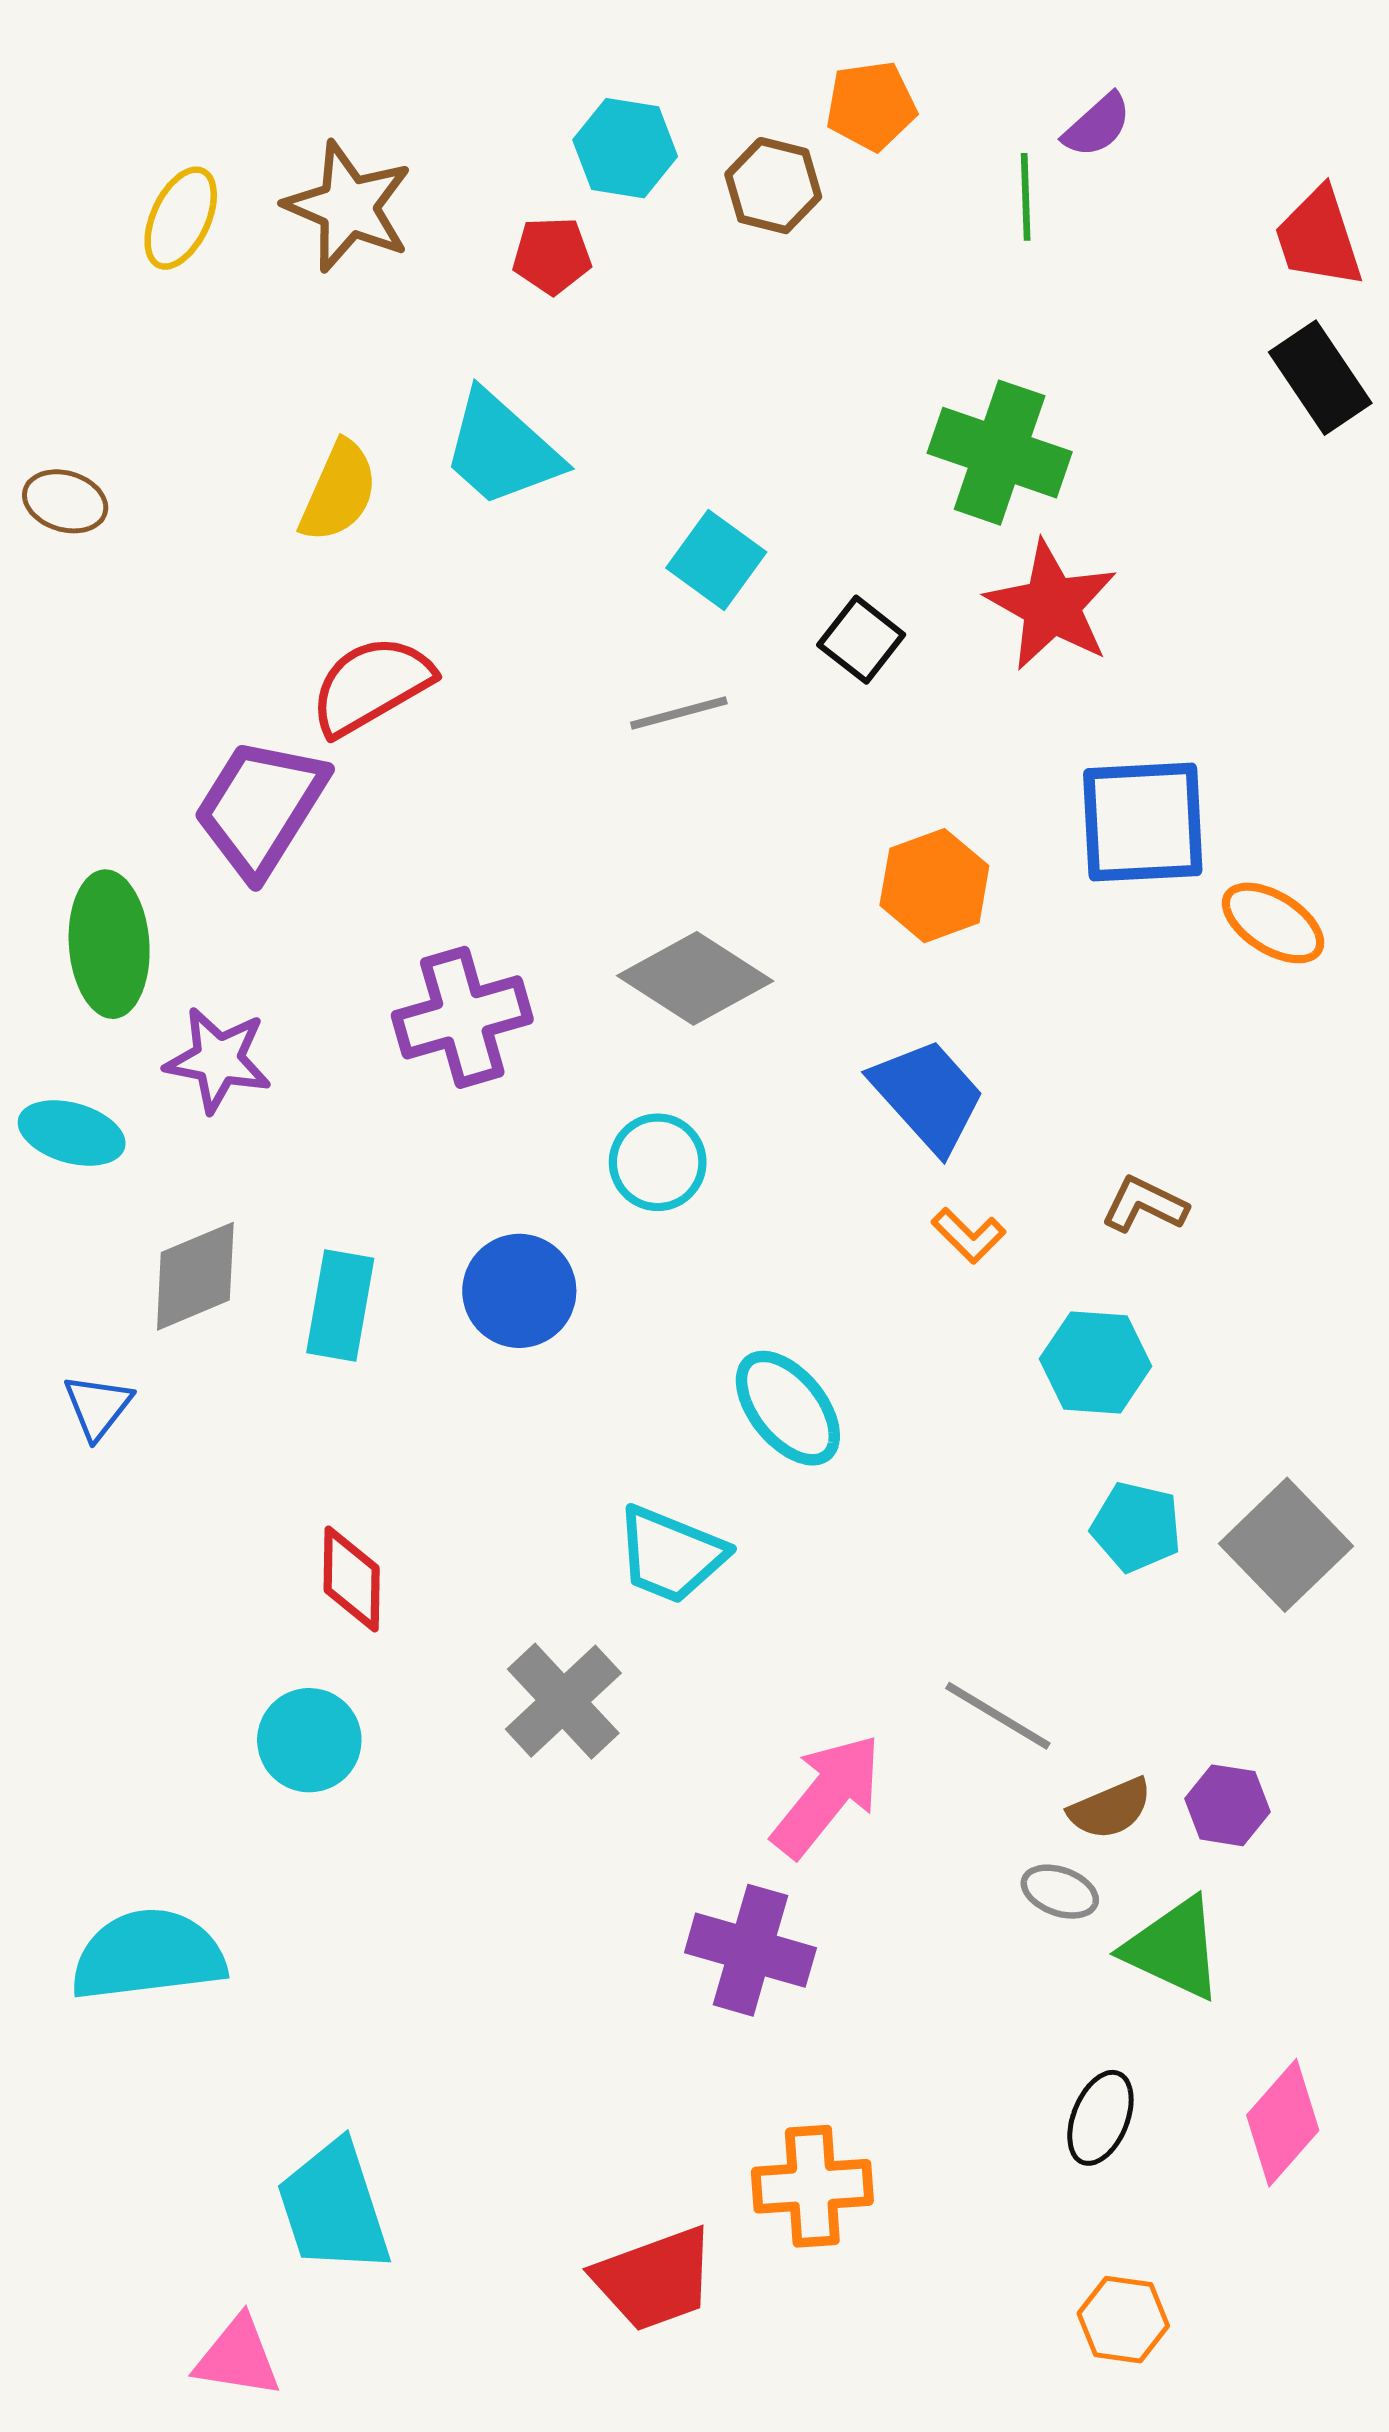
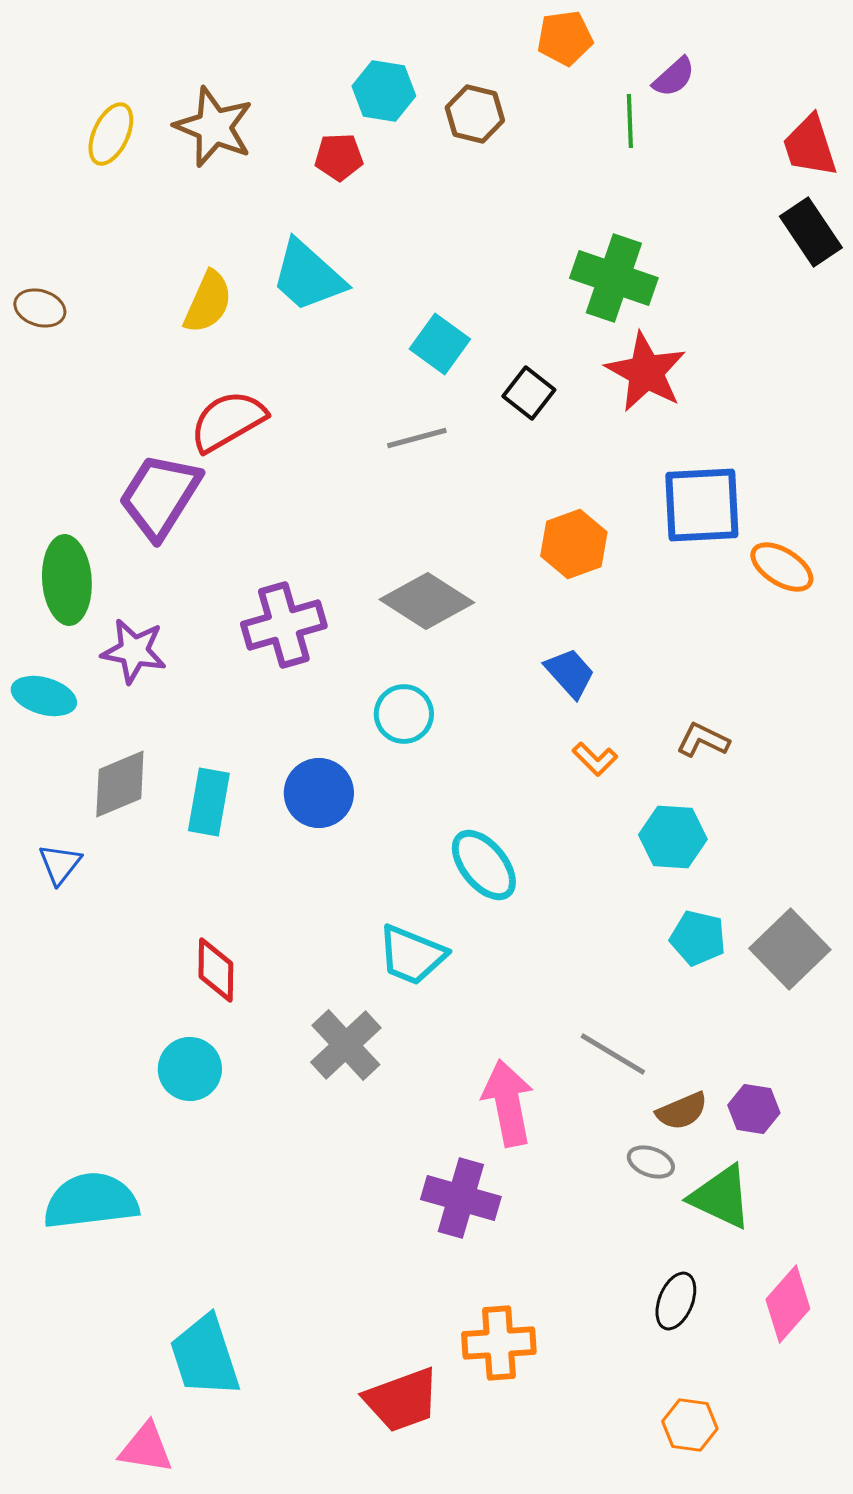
orange pentagon: (871, 106) -> (565, 38), moved
blue trapezoid: (928, 1096) -> (570, 673), size x0.7
pink arrow: (827, 1796) -> (508, 1103), turned -50

